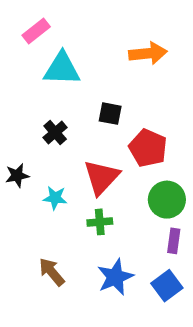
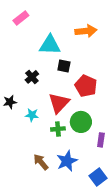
cyan triangle: (62, 69) -> (50, 45), moved
green circle: (167, 200) -> (81, 122), moved
brown arrow: (52, 272) -> (41, 162), moved
blue square: (167, 286) -> (98, 177), moved

